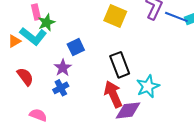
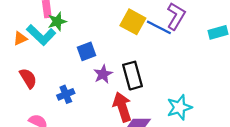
blue line: (176, 17) -> (159, 27), moved
purple star: (63, 68) -> (103, 74), moved
cyan star: (148, 86) -> (179, 107), moved

